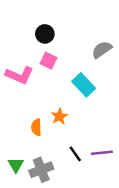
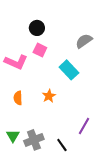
orange semicircle: (36, 127) -> (18, 98), moved
purple line: (102, 153) -> (84, 126), turned -54
black line: (75, 154) -> (62, 145), moved

